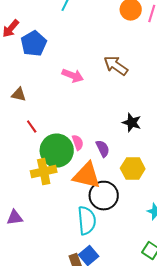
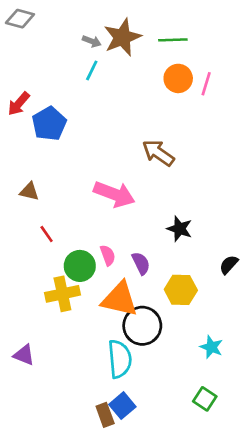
pink arrow: (73, 76) -> (114, 194), moved, size x1.4
green circle: (57, 151) -> (80, 266), size x0.7
purple triangle: (15, 218) -> (24, 355), turned 30

